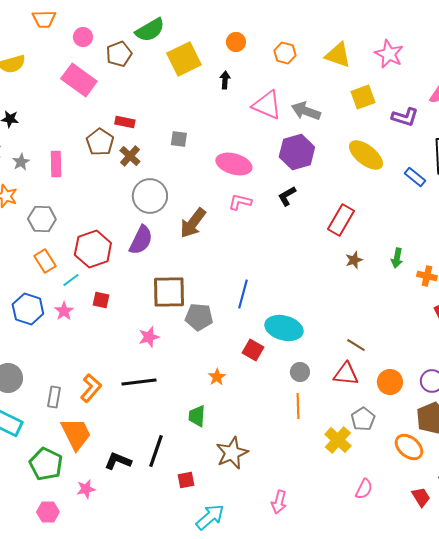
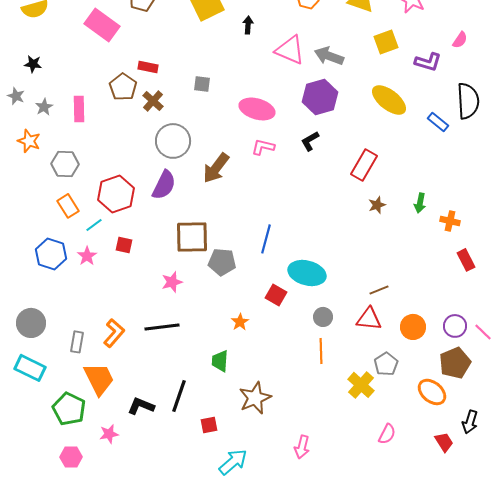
brown line: (356, 345) -> (379, 290), turned -54

